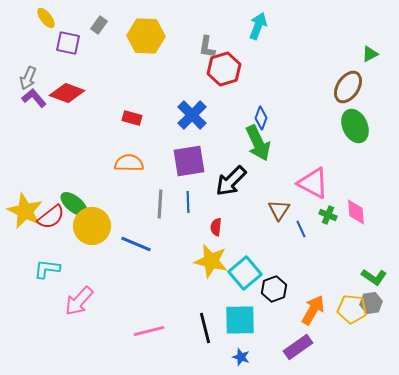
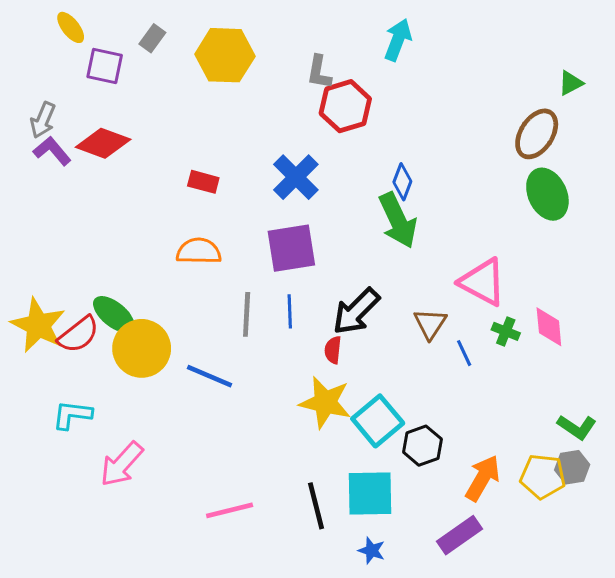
black arrow: (231, 181) -> (356, 311), moved

